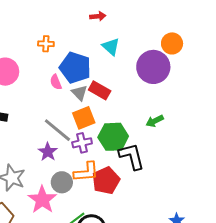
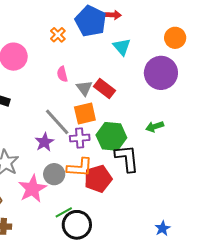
orange circle: (172, 43) -> (175, 38), moved
orange cross: (46, 44) -> (58, 35), turned 35
blue pentagon: (75, 68) -> (91, 21), moved

